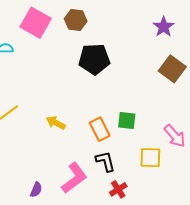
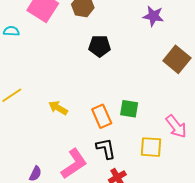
purple star: (164, 27) -> (153, 16), moved, turned -30
black pentagon: (94, 59) -> (100, 46), size x0.7

